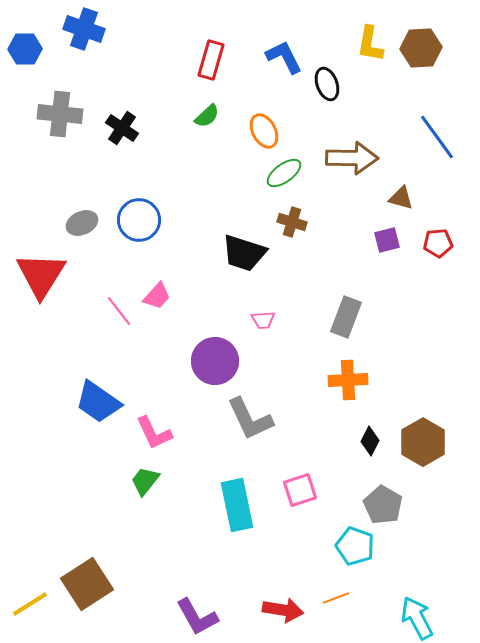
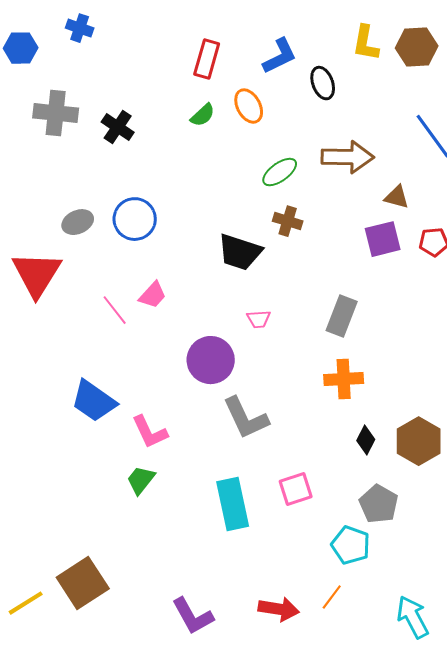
blue cross: (84, 29) -> (80, 28), size x0.7
blue L-shape: (284, 57) -> (280, 56), turned 90
orange ellipse: (264, 131) -> (249, 106), moved
purple square: (387, 240) -> (383, 239), size x1.4
orange line: (336, 598) -> (332, 597), turned -32

